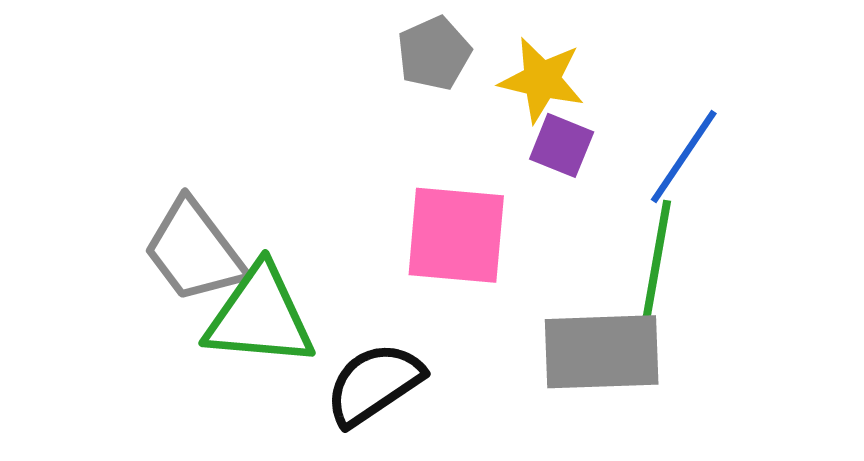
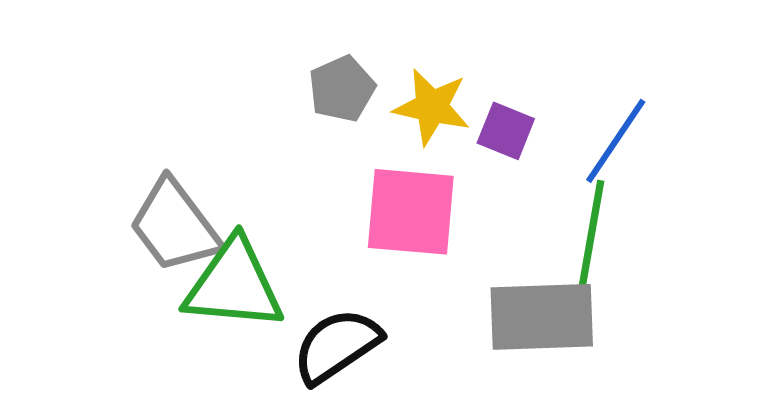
gray pentagon: (434, 53) -> (342, 89), moved
yellow star: (542, 80) -> (432, 107), moved

